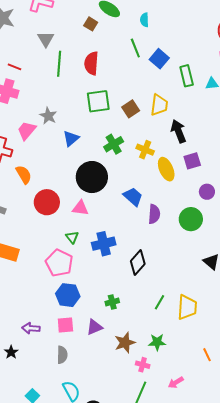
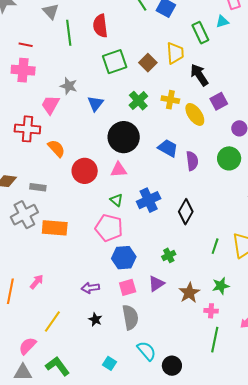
green rectangle: (187, 76) -> (200, 33), moved
purple arrow: (31, 328) -> (90, 288), moved
black star: (11, 352) -> (95, 320), moved
gray semicircle: (62, 355) -> (130, 317), size x1.4

